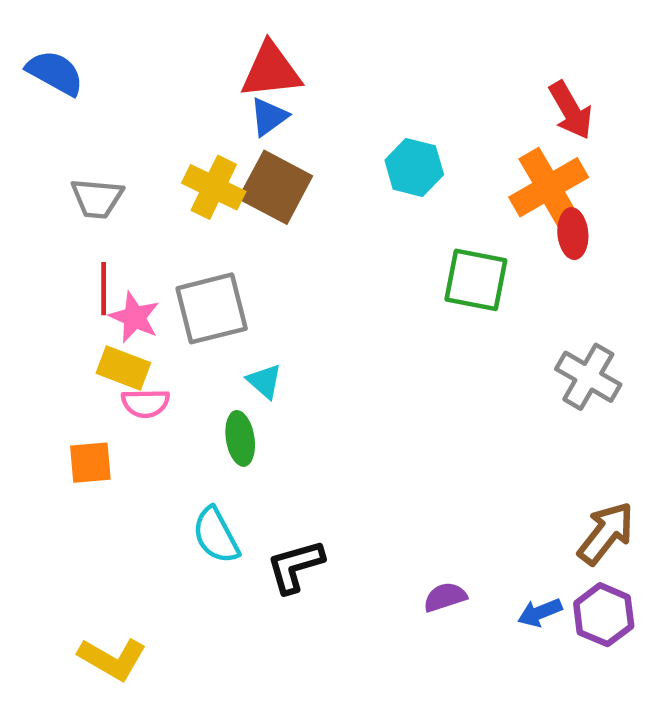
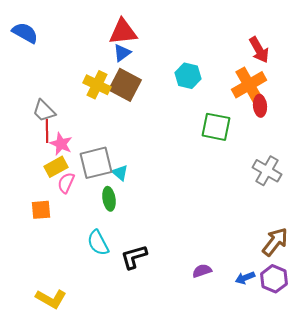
gray trapezoid: (97, 198) -> (44, 111), moved, turned 40
gray square: (212, 308) -> (96, 163), moved
yellow rectangle: (123, 368) -> (56, 167), turned -50
pink semicircle: (145, 403) -> (66, 183), turned 115

